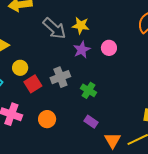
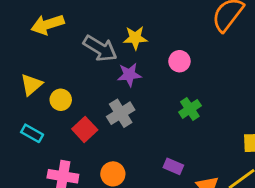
purple star: (82, 50) -> (129, 75), moved, turned 30
yellow circle: (20, 68) -> (61, 100), moved
green cross: (88, 90) -> (190, 109), moved, turned 35

